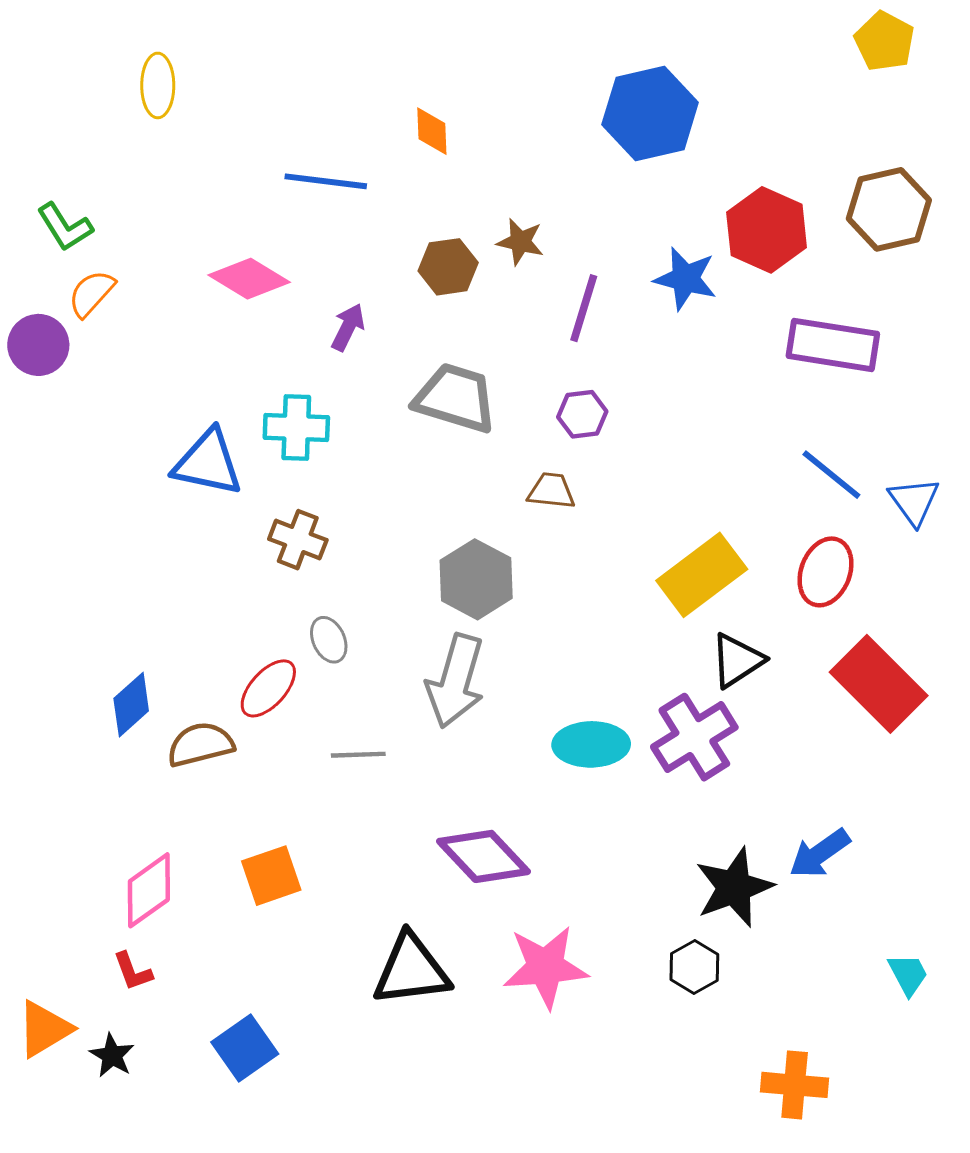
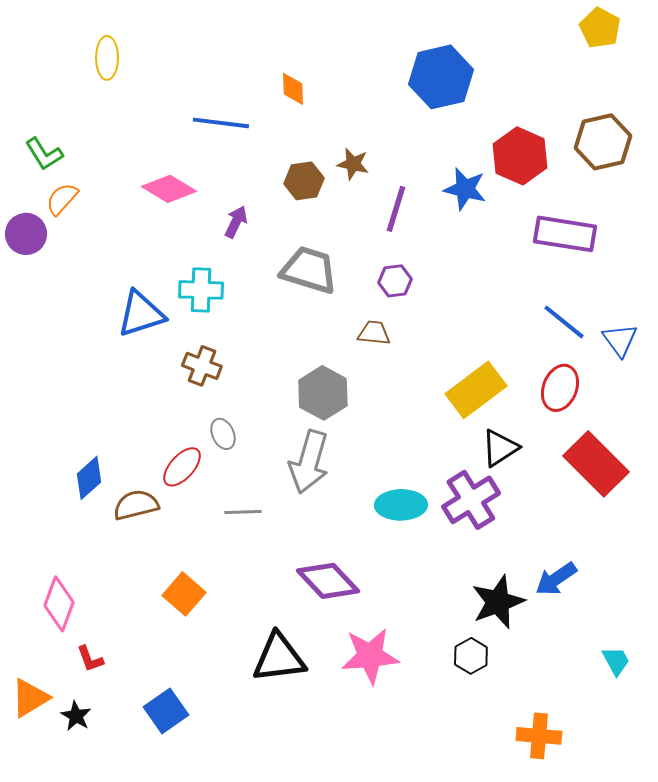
blue triangle: (208, 463) -> (141, 314), turned -30
orange square: (271, 876) -> (184, 594), turned -30
pink diamond: (149, 890) -> (59, 604), moved, turned -34

